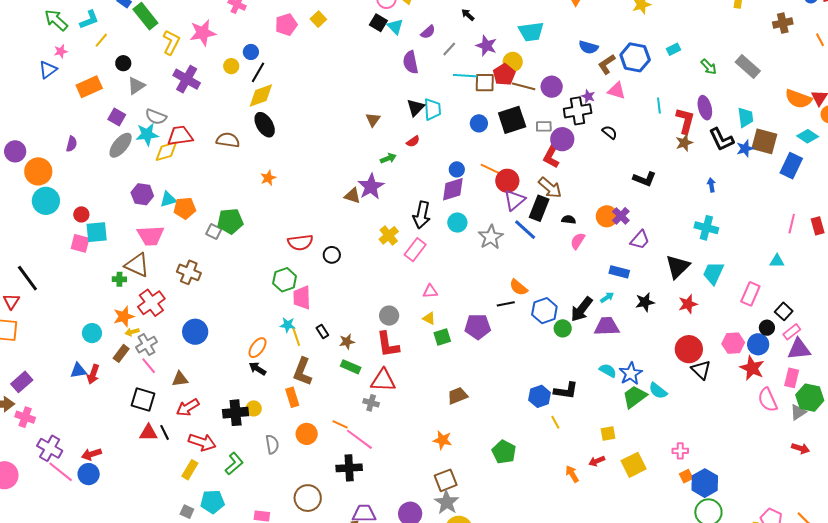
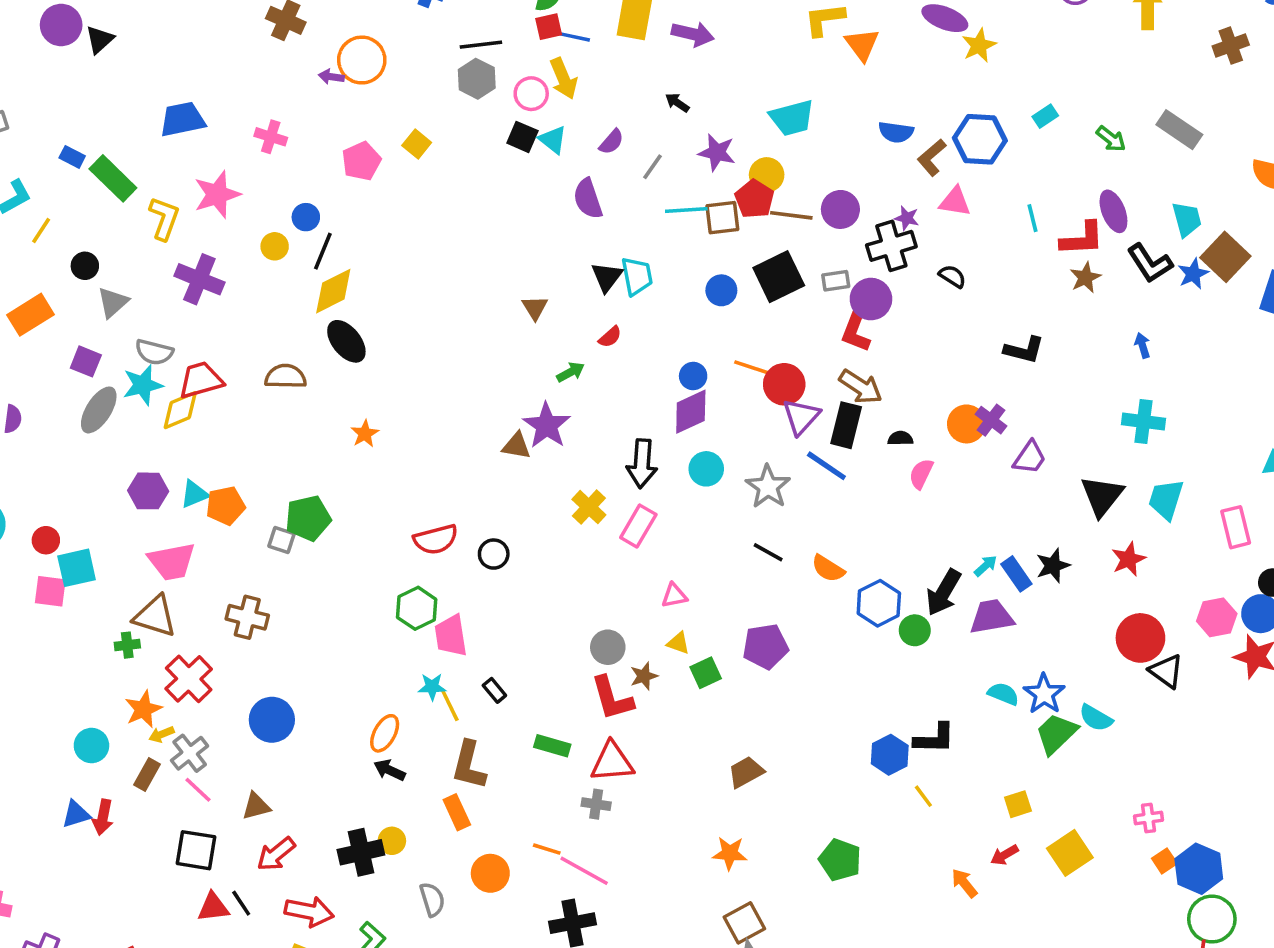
red L-shape: (685, 121) -> (1082, 239), turned 80
brown square: (764, 141) -> (1225, 257), turned 36
blue rectangle: (619, 272) -> (1016, 574), moved, turned 48
pink rectangle: (750, 294) -> (1236, 527), turned -30
black line: (506, 304) -> (768, 552), moved, turned 48
brown star: (347, 342) -> (644, 676), moved

